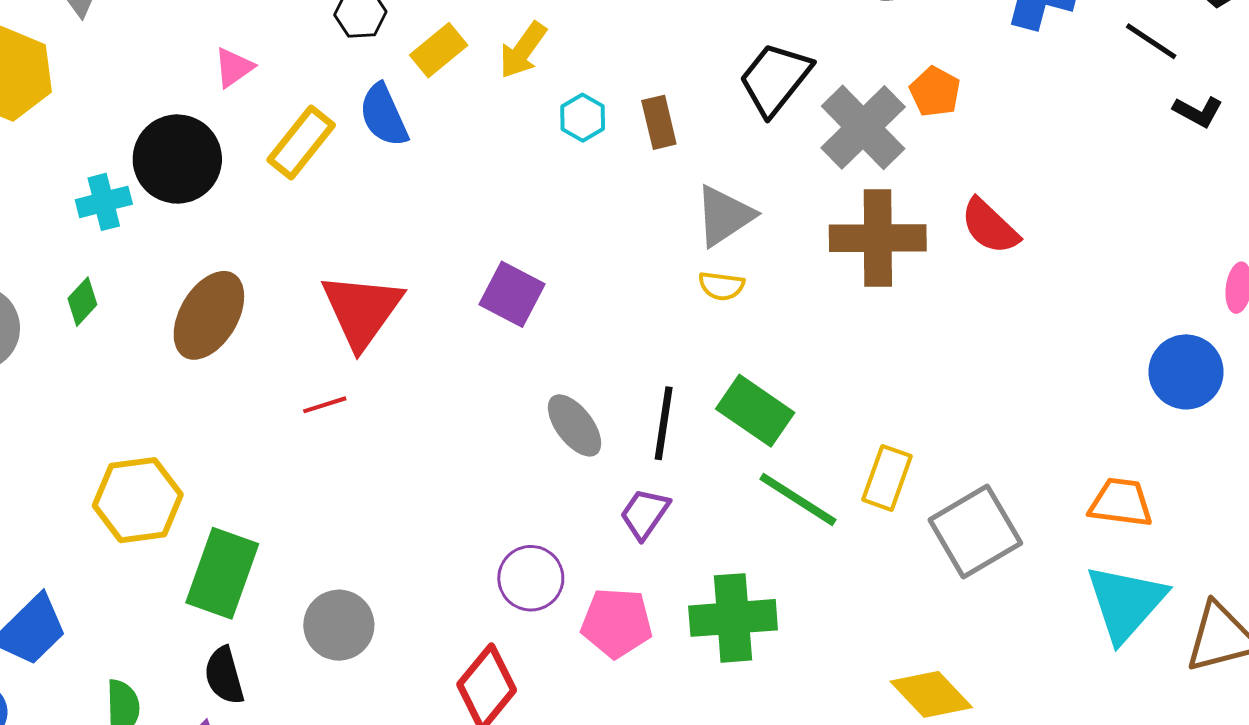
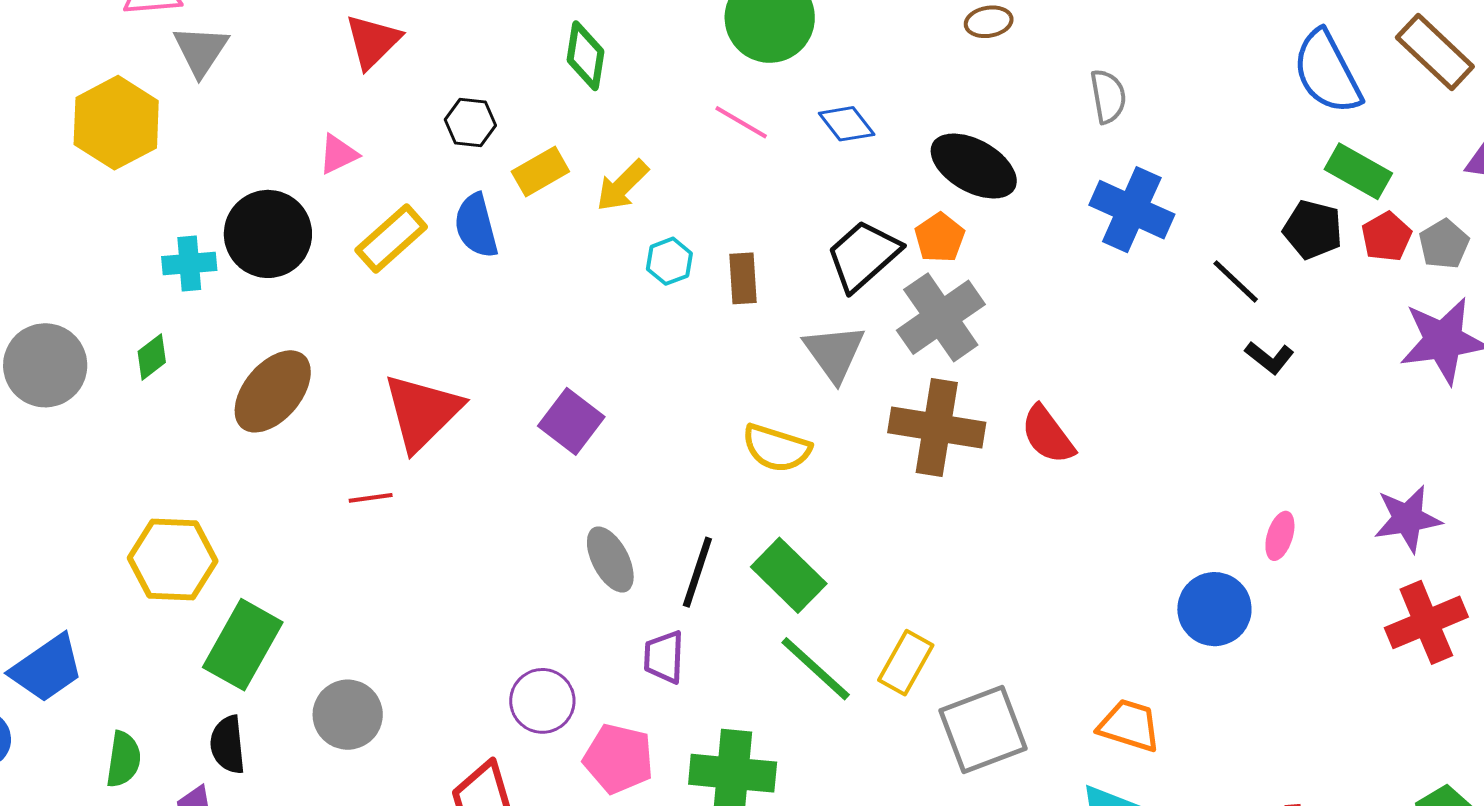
orange pentagon: (935, 92) -> (940, 238), moved
gray triangle: (724, 216) -> (834, 353), moved, turned -42
yellow semicircle: (721, 286) -> (777, 448), size x1.5
purple trapezoid: (645, 514) -> (664, 657), turned -42

